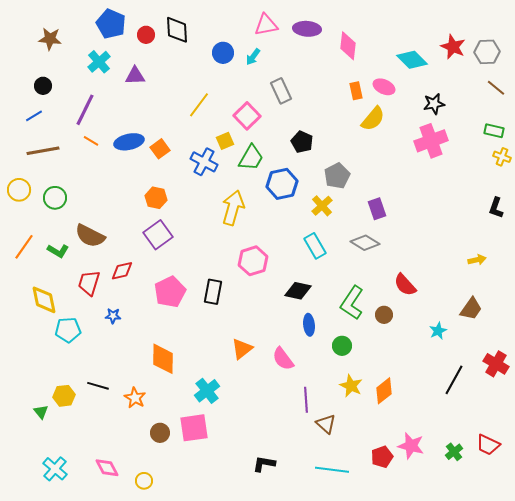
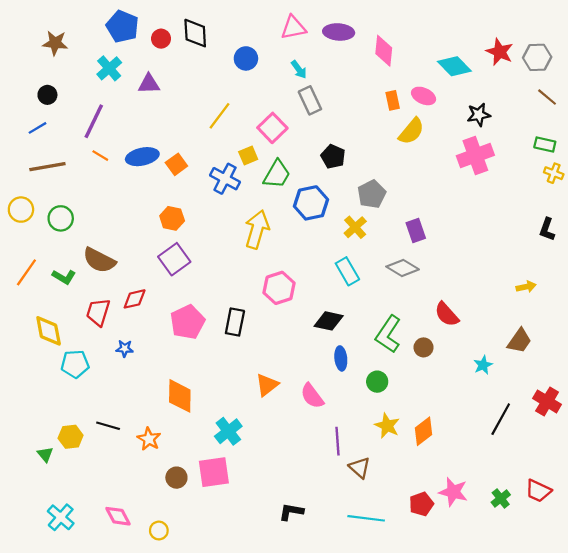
cyan arrow: (253, 57) -> (299, 69), moved, turned -72

